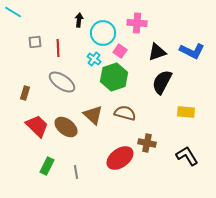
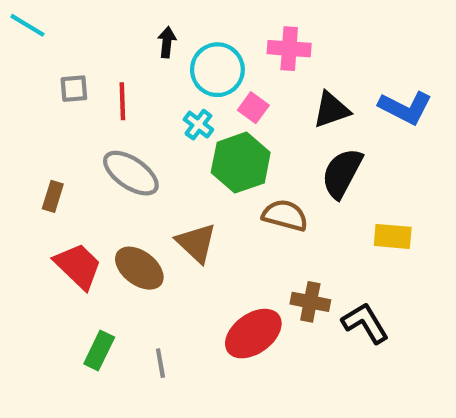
brown semicircle: (125, 113) -> (285, 215), moved
black L-shape: (187, 156) -> (365, 323), moved

